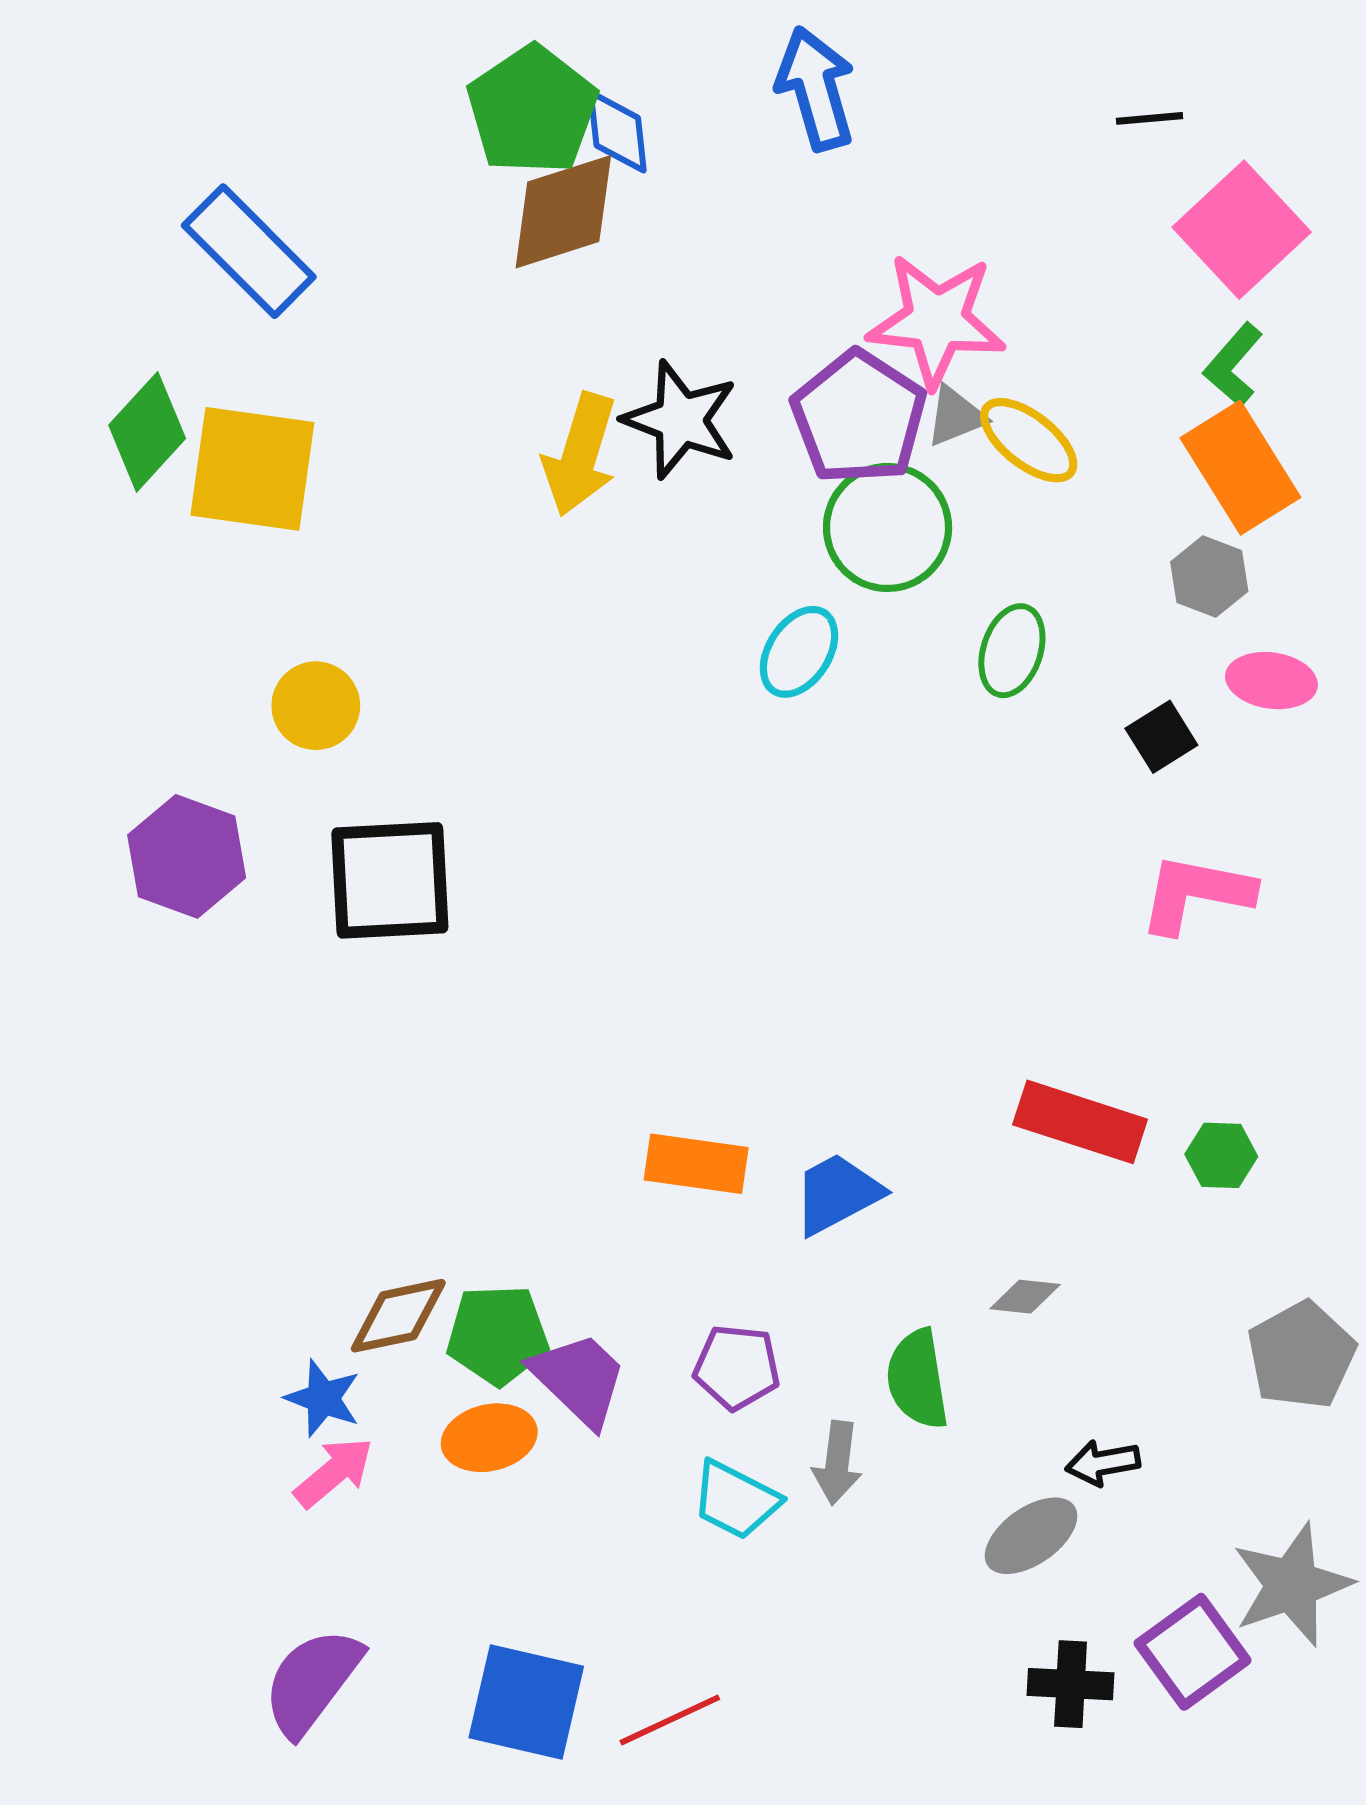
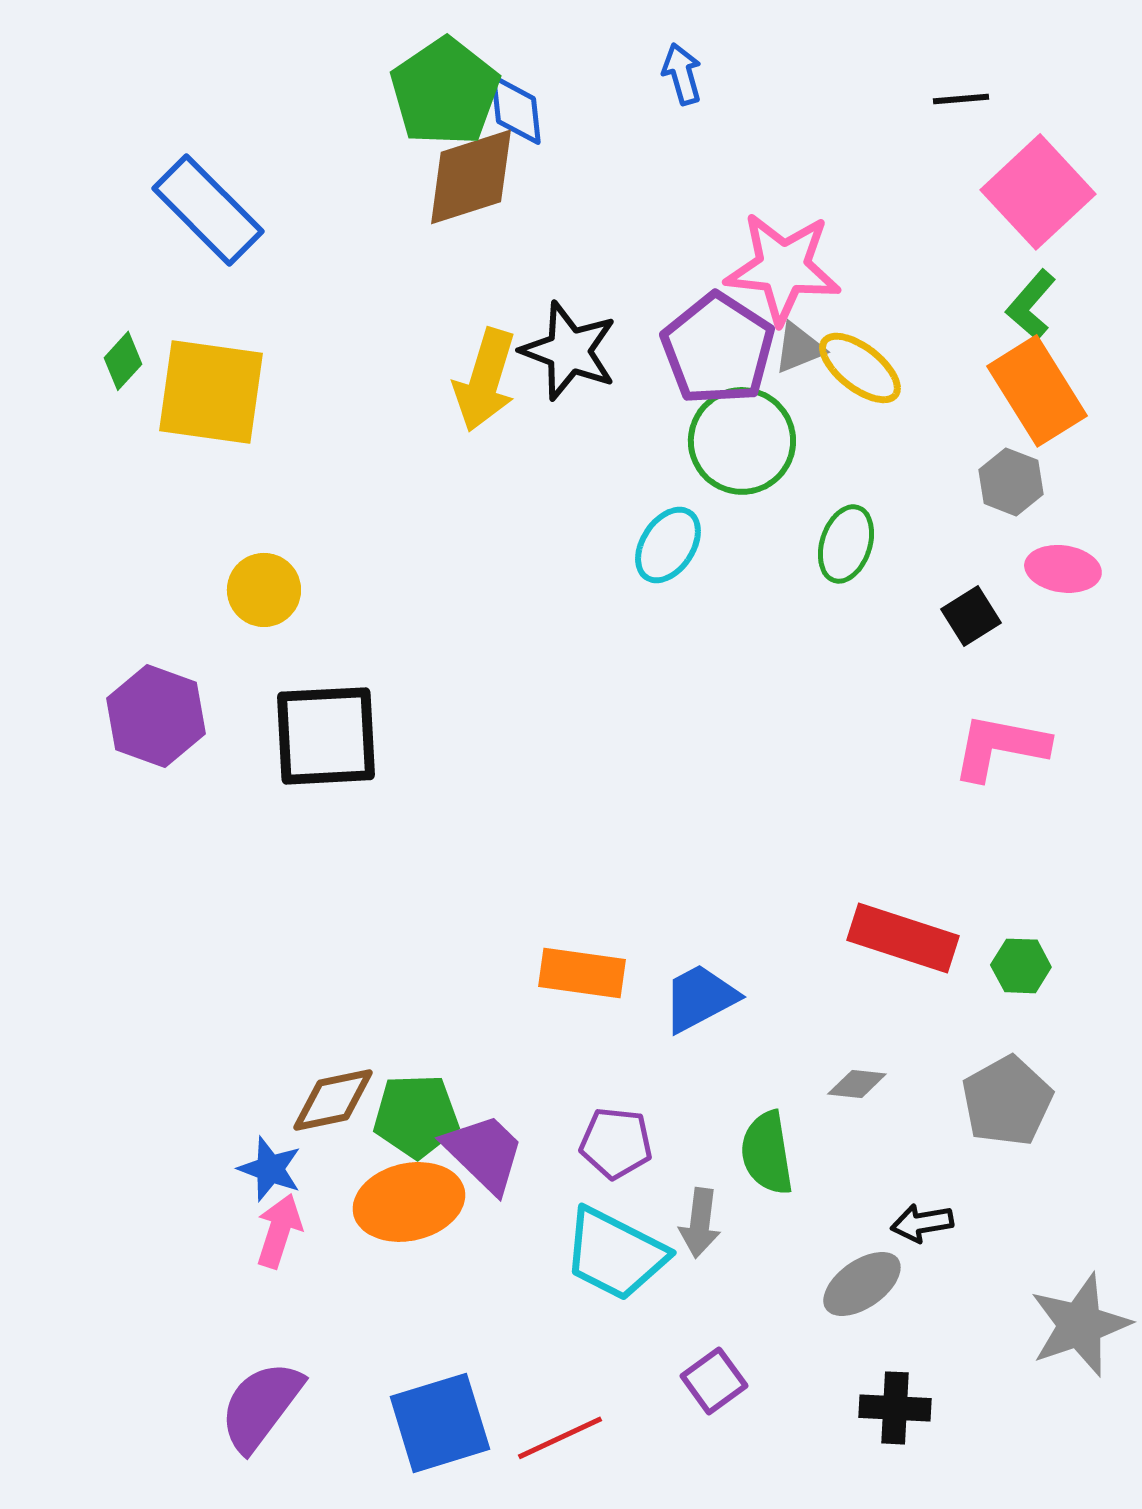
blue arrow: (816, 89) -> (682, 74), size x0.6
green diamond: (147, 432) -> (123, 361), size x0.6
gray pentagon: (1301, 1355) -> (1007, 1101), moved
orange ellipse: (489, 1438) -> (409, 1202), size x1.4
pink arrow: (334, 1472) -> (279, 1231), turned -32
cyan trapezoid: (736, 1500) -> (615, 1254), size x1.4
purple square: (1193, 1652) -> (714, 1381), moved, size x0.7
blue square: (526, 1702) -> (440, 1423), turned -30

